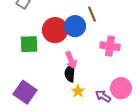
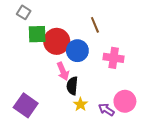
blue circle: (75, 26) -> (77, 51), moved
green square: (29, 44) -> (37, 34), moved
pink arrow: (71, 60) -> (63, 71), moved

